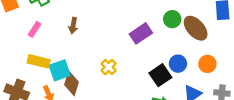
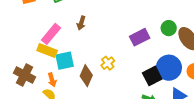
pink rectangle: (34, 29) -> (51, 34), moved, size x1.5
blue circle: (178, 64) -> (169, 68), size x1.6
brown diamond: (72, 83) -> (86, 76), moved

